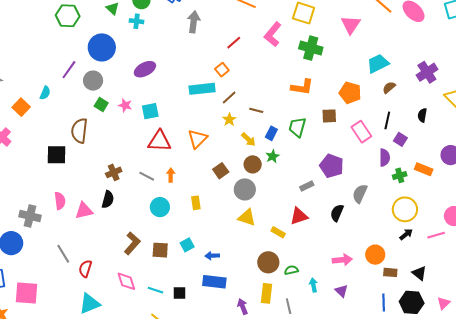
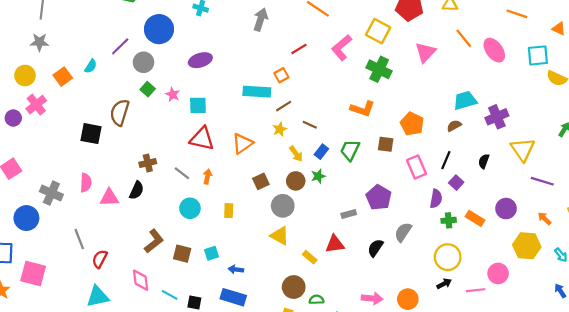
cyan trapezoid: (378, 64) -> (465, 100), moved

